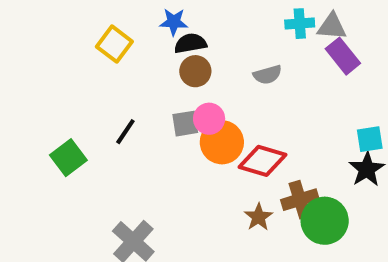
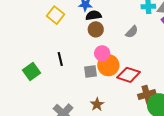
gray semicircle: (268, 75) -> (132, 32), turned -32
gray square: (185, 124) -> (90, 72), moved
black line: (125, 132) -> (60, 59), turned -48
brown star: (258, 217) -> (97, 104), moved

